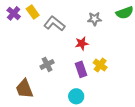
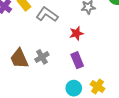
yellow cross: (100, 65) -> (97, 86), moved
brown trapezoid: (24, 89) -> (19, 59), moved

